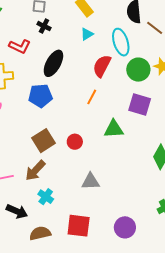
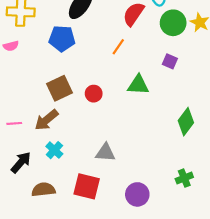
purple square: (140, 105) -> (170, 61), size x0.6
gray triangle: (91, 181) -> (105, 153), moved
black arrow: (17, 211) -> (21, 162), turned -80

